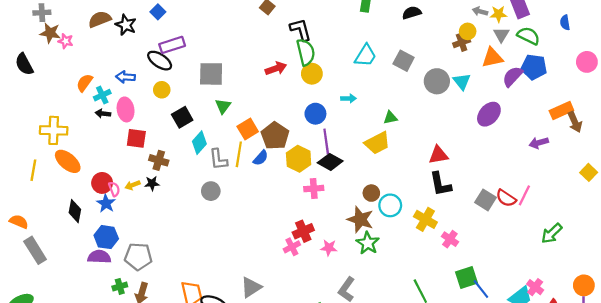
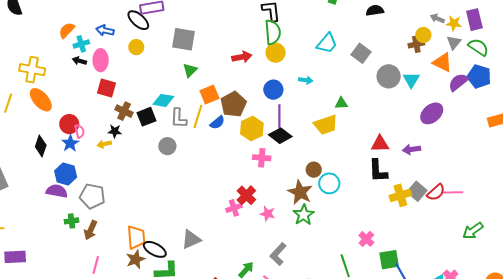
orange triangle: (492, 58) -> (442, 62), turned 30
red arrow: (276, 68) -> (242, 57), moved
black square: (182, 117) -> (147, 117), moved
cyan diamond: (199, 143) -> (163, 100), turned 50
purple arrow: (539, 143) -> (412, 149), moved
yellow arrow: (133, 185) -> (104, 144), moved
pink line: (524, 195) -> (453, 192), turned 54
red semicircle: (506, 198) -> (436, 192), turned -84
yellow cross: (425, 219) -> (400, 195), moved, turned 35
red cross: (303, 231) -> (246, 195), turned -30
pink cross: (450, 239) -> (366, 239), moved

